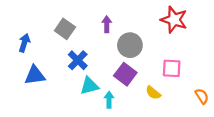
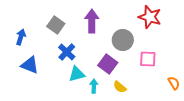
purple arrow: (107, 24) -> (92, 21), size x1.6
gray circle: (130, 45) -> (123, 40), moved
blue triangle: (35, 75) -> (30, 65), turned 30
yellow semicircle: (153, 93) -> (120, 87), moved

